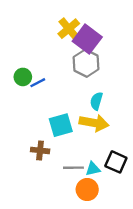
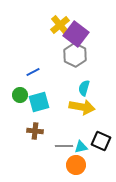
green circle: (23, 77) -> (20, 95), moved
cyan square: (61, 125) -> (39, 102), moved

